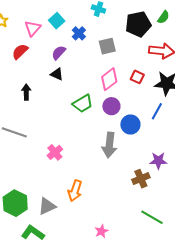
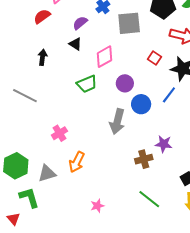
gray square: (107, 46) -> (129, 23), size x1.4
pink diamond: (109, 79) -> (105, 57), moved
green trapezoid: (83, 104) -> (87, 84), moved
pink cross: (55, 152) -> (59, 133), moved
green L-shape: (33, 233) -> (29, 198), turned 30

